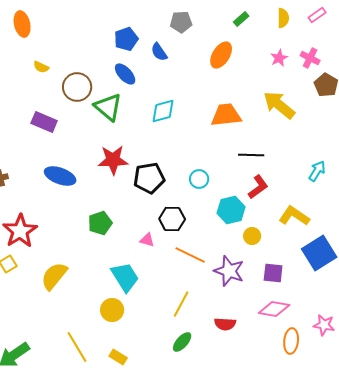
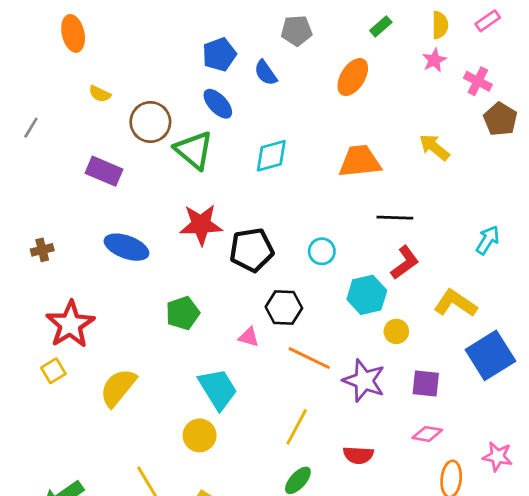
pink star: (279, 58) -> (434, 60), moved
yellow arrow: (279, 105) -> (434, 147), size x0.7
pink diamond: (274, 309) -> (427, 434), size x0.7

